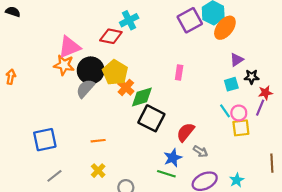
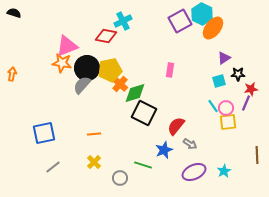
yellow pentagon: (115, 72) -> (110, 70), turned 30
green line: (166, 174) -> (143, 165), moved

